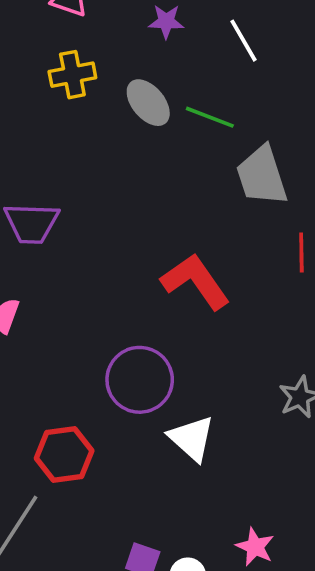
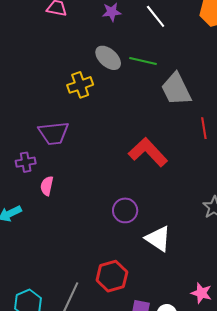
yellow cross: (72, 75) -> (80, 85), moved
purple circle: (140, 380) -> (125, 210), size x0.7
red hexagon: (64, 454) -> (112, 276), moved

